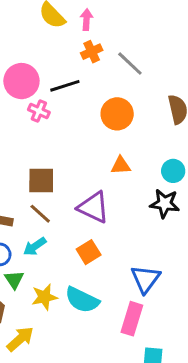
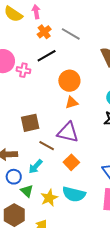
black line: (65, 86) -> (47, 56), moved
pink cross: (39, 111) -> (23, 70), moved
orange circle: (117, 114) -> (69, 81), moved
orange triangle: (121, 165) -> (72, 103), moved
brown line: (40, 214) -> (47, 146), moved

